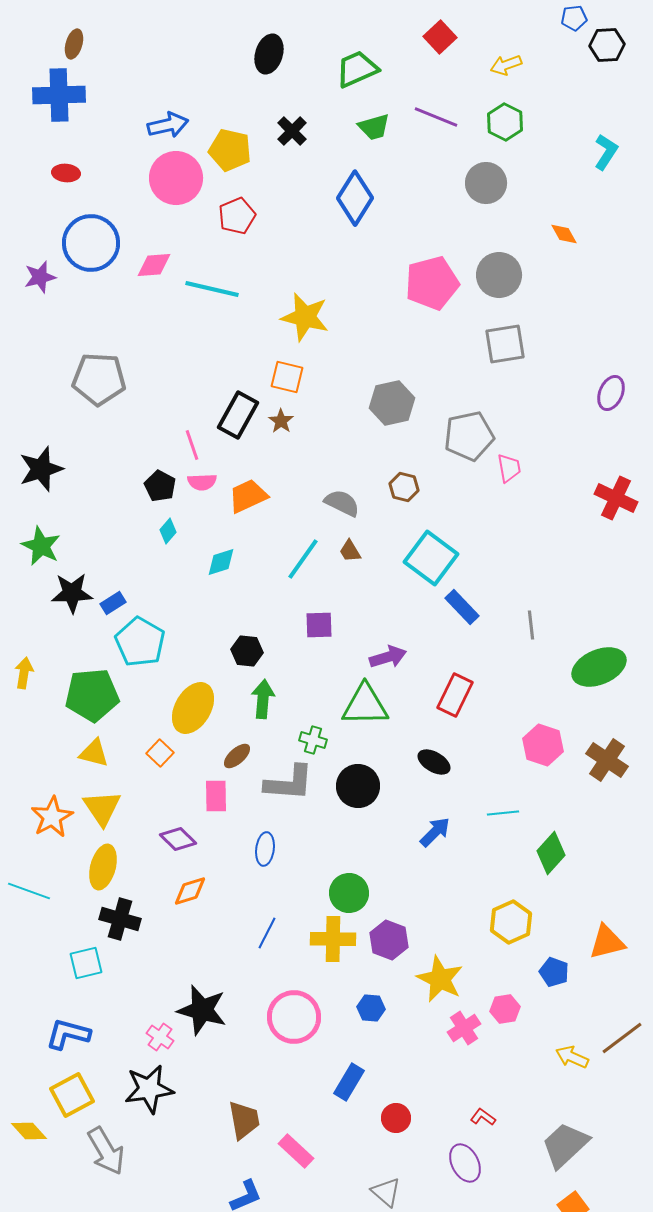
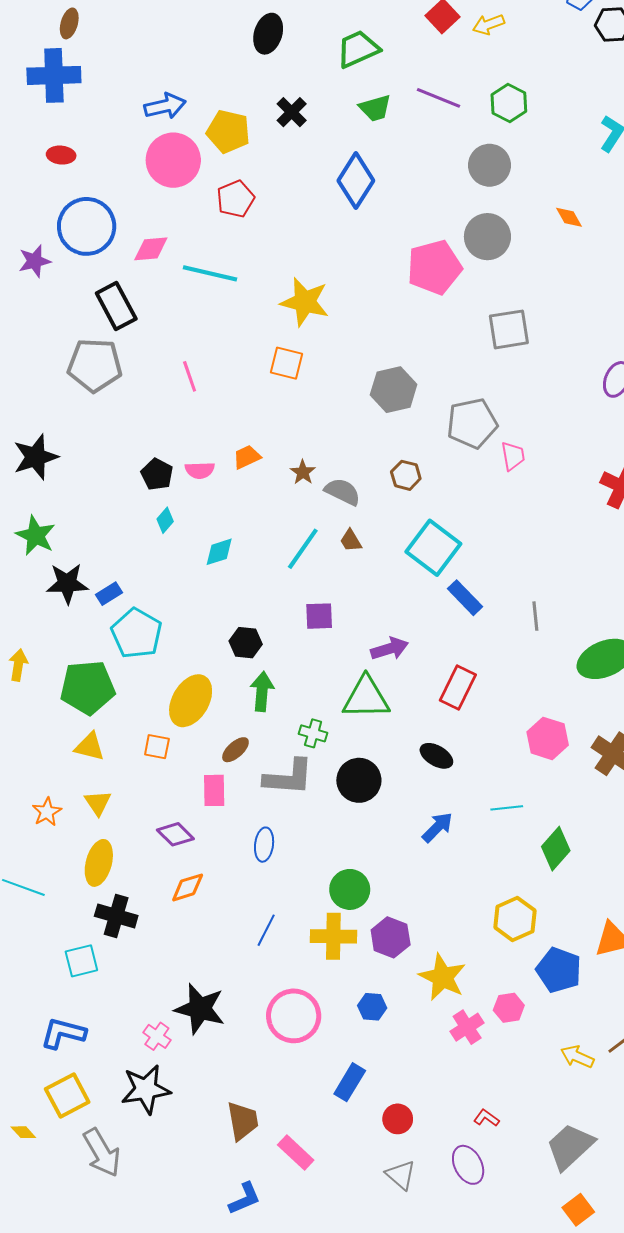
yellow arrow: (506, 65) -> (488, 24), moved
gray circle: (499, 275) -> (487, 237), moved
black rectangle: (238, 415) -> (116, 306), moved, turned -57
brown star: (281, 421) -> (303, 472), moved
pink line: (192, 445) -> (190, 376), moved
orange trapezoid: (248, 496) -> (247, 457), moved, size x0.7
orange square: (160, 753) -> (157, 747), turned -32
yellow triangle: (102, 808) -> (98, 803), size x0.7
orange star: (52, 817) -> (47, 812), size x0.7
blue pentagon: (554, 972) -> (559, 970), size x1.5
yellow diamond: (29, 1131) -> (23, 1132), size x0.7
gray triangle: (386, 1192) -> (401, 1175), moved

